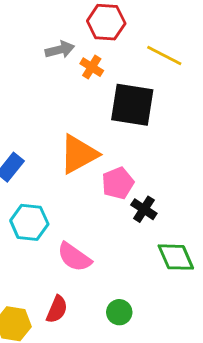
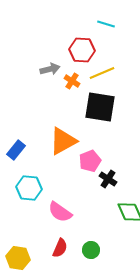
yellow line: (164, 55) -> (102, 73), moved, turned -50
red semicircle: (57, 309) -> (60, 248), moved

